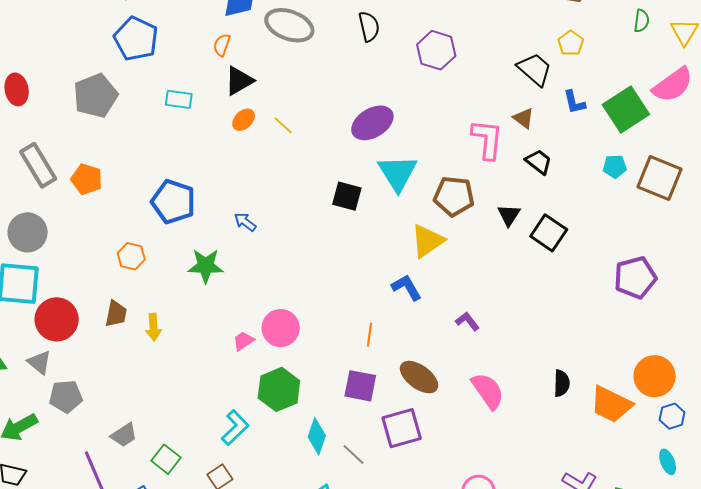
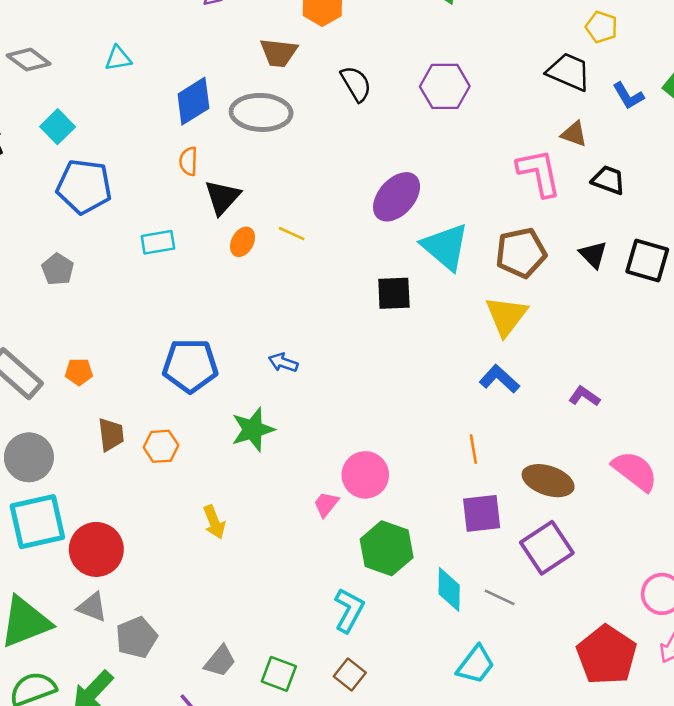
gray pentagon: (95, 96) -> (58, 269), size x0.6
orange pentagon: (87, 179) -> (79, 372), size x0.7
brown trapezoid: (116, 314) -> (111, 435), moved

